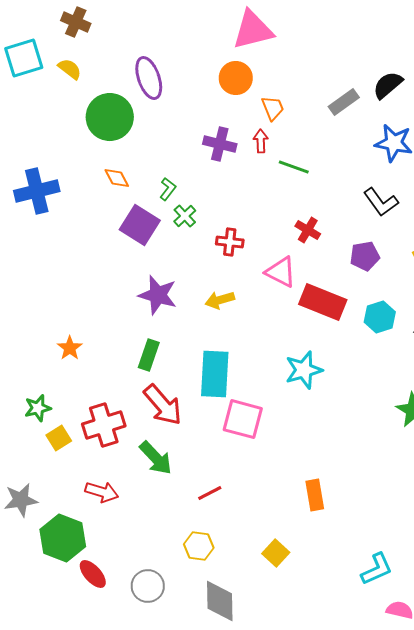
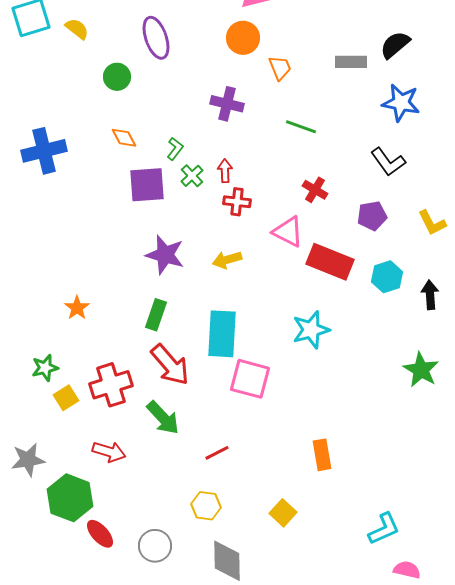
gray rectangle: (344, 102) -> (351, 62), turned 36
green circle: (110, 117) -> (117, 77), size x0.6
red arrow: (261, 141) -> (225, 171), moved
purple square: (140, 225) -> (147, 185), turned -36

